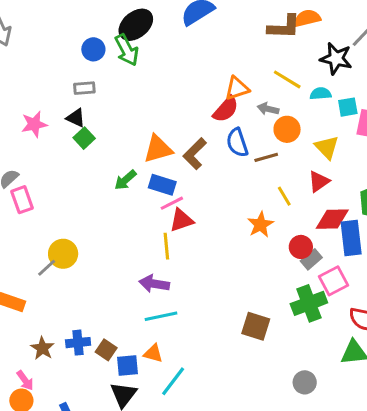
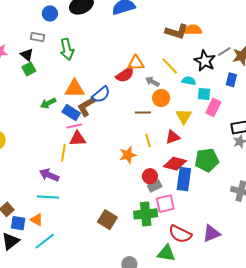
green arrow: (127, 50) -> (67, 49), moved
blue semicircle: (237, 143) -> (101, 95), moved, turned -126
brown L-shape: (195, 154) -> (86, 107), moved

